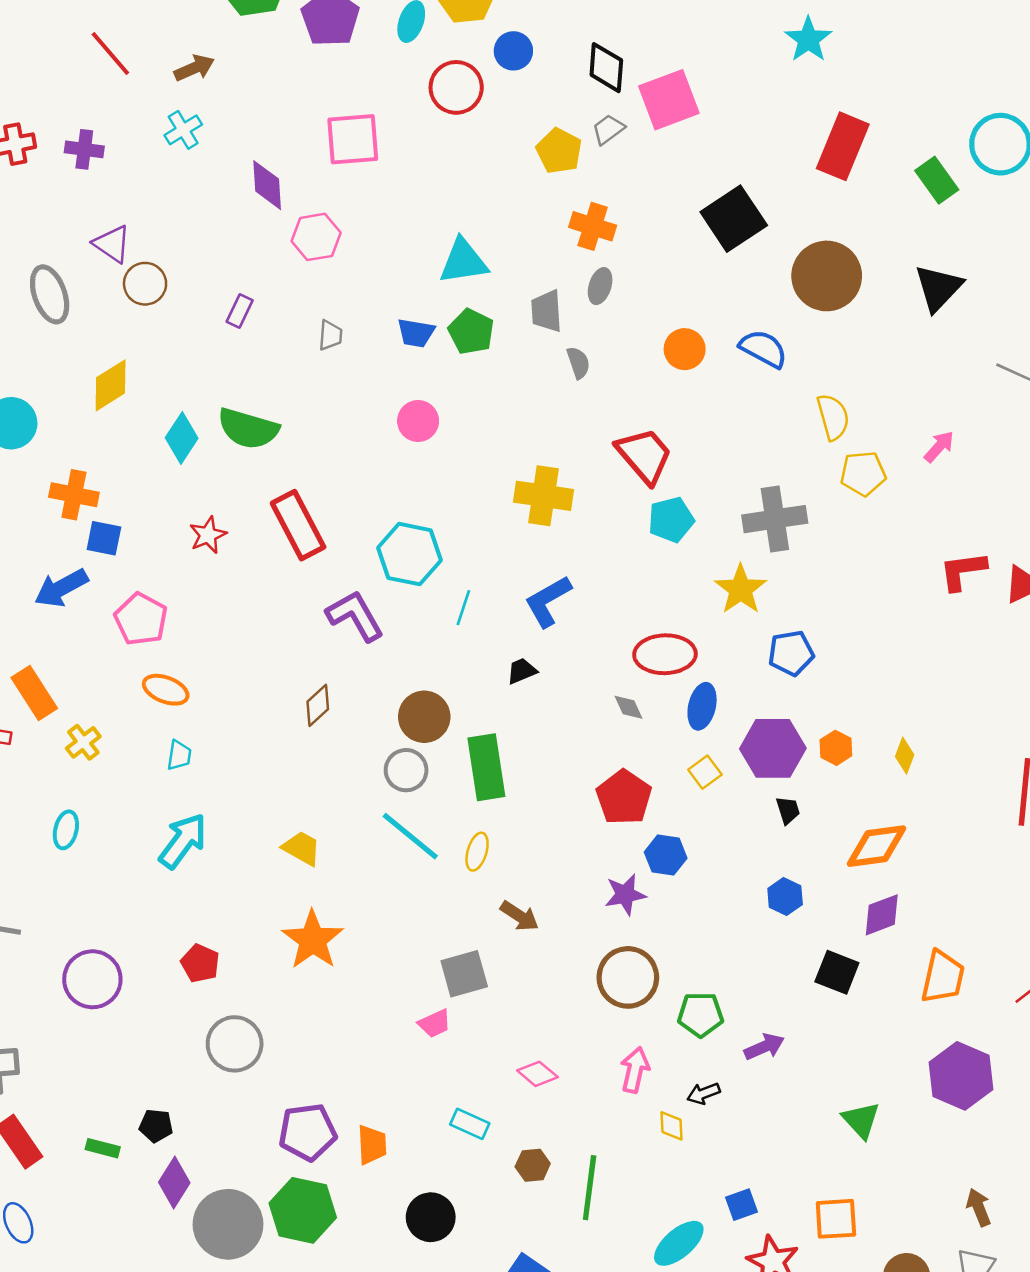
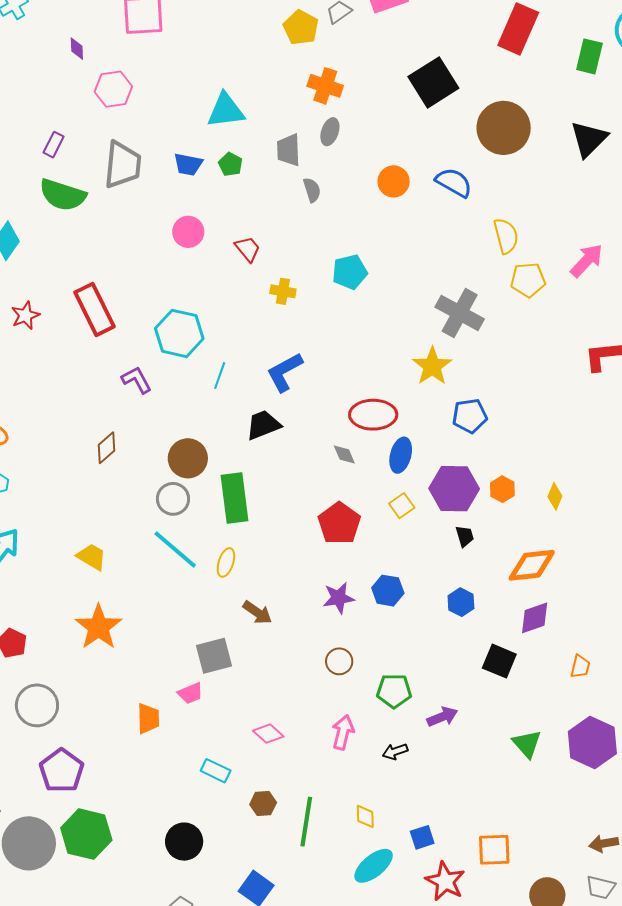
green rectangle: (937, 180) -> (589, 56), turned 48
purple diamond: (267, 185) -> (77, 49), size x0.6
green pentagon: (471, 332) -> (230, 164), size x0.7
gray trapezoid: (330, 335) -> (123, 165), size x2.0
green semicircle: (248, 429) -> (63, 195), moved
pink arrow: (939, 447) -> (587, 261), size x1.4
red trapezoid: (644, 456) -> (248, 249), moved, size x0.6
yellow cross: (543, 496) -> (283, 291), size x0.6
gray cross: (775, 519) -> (460, 313), turned 36
cyan pentagon: (671, 520) -> (350, 272), moved
purple L-shape: (355, 616) -> (137, 380), size x0.7
black trapezoid: (522, 671) -> (263, 425), size x1.5
blue hexagon: (666, 855) -> (388, 591), moved
brown circle: (628, 977) -> (339, 661), size x0.6
orange trapezoid: (943, 977) -> (580, 667), size x0.6
green triangle: (861, 1120) -> (527, 744), moved
yellow diamond: (672, 1126) -> (365, 816), moved
purple pentagon: (308, 1132) -> (62, 771), moved, turned -30
orange trapezoid: (372, 1145) -> (148, 718), moved
brown arrow: (979, 1207) -> (604, 843), turned -80

